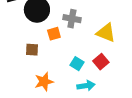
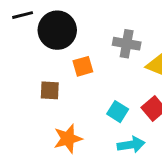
gray cross: (72, 19) -> (127, 44), moved

